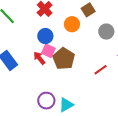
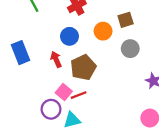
gray circle: (106, 32) -> (130, 49), moved
pink square: (48, 51) -> (64, 92), moved
red line: (101, 70) -> (79, 95), moved

